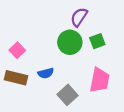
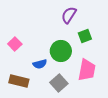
green circle: (70, 42) -> (61, 51), moved
brown rectangle: (16, 78) -> (19, 81), moved

